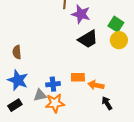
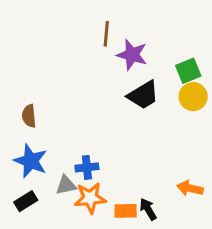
green square: (116, 24) -> (188, 71), turned 35
orange rectangle: (78, 77) -> (126, 211), moved
orange arrow: (96, 85) -> (190, 188), moved
black arrow: (107, 103) -> (148, 209), moved

